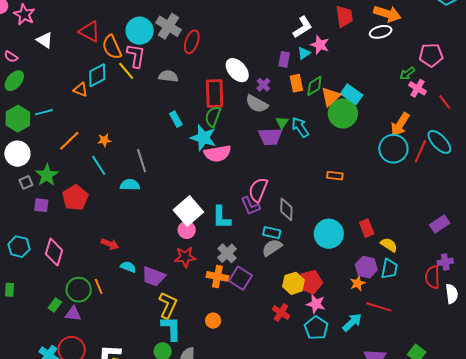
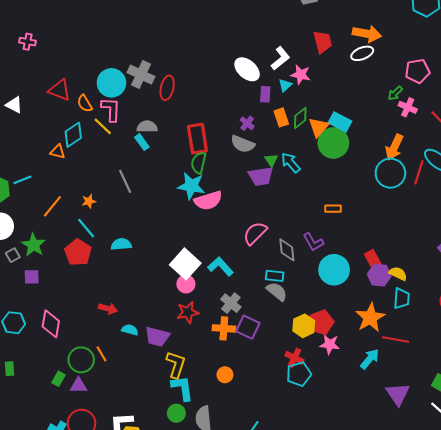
orange semicircle: (112, 47) -> (85, 103), size x0.7
white ellipse: (237, 70) -> (247, 69), moved
cyan rectangle: (176, 119) -> (142, 142), moved
gray line: (142, 161) -> (125, 181), moved
pink semicircle: (258, 190) -> (255, 233), turned 30
red pentagon: (75, 198) -> (78, 252), moved
purple L-shape: (250, 206) -> (313, 242), moved
cyan L-shape: (221, 217) -> (220, 266), turned 145
gray semicircle: (272, 248) -> (277, 291), turned 80
purple hexagon: (366, 267) -> (379, 275), moved
orange star: (358, 283) -> (370, 318), size x1.8
cyan pentagon: (316, 328) -> (299, 374), moved, turned 30

